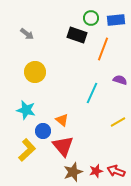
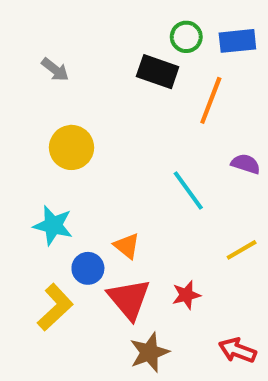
cyan line: (92, 93) -> (188, 190), turned -60
red star: (96, 171) -> (186, 295), moved

